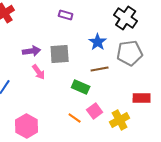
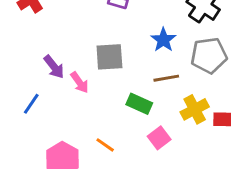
purple arrow: (32, 51) -> (54, 67), moved, turned 60
orange line: (75, 118) -> (105, 145), moved
yellow cross: (120, 120) -> (195, 109), moved

